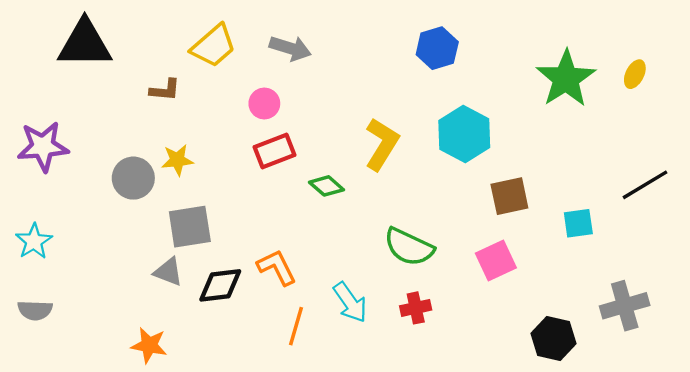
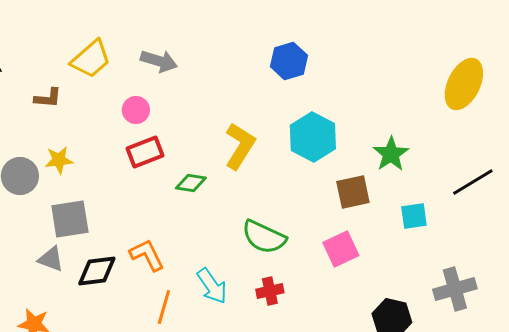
yellow ellipse: (635, 74) -> (464, 84), size x2.0
green star: (566, 79) -> (391, 154), moved, size x0.7
green diamond: (326, 186) -> (191, 183), turned -32

